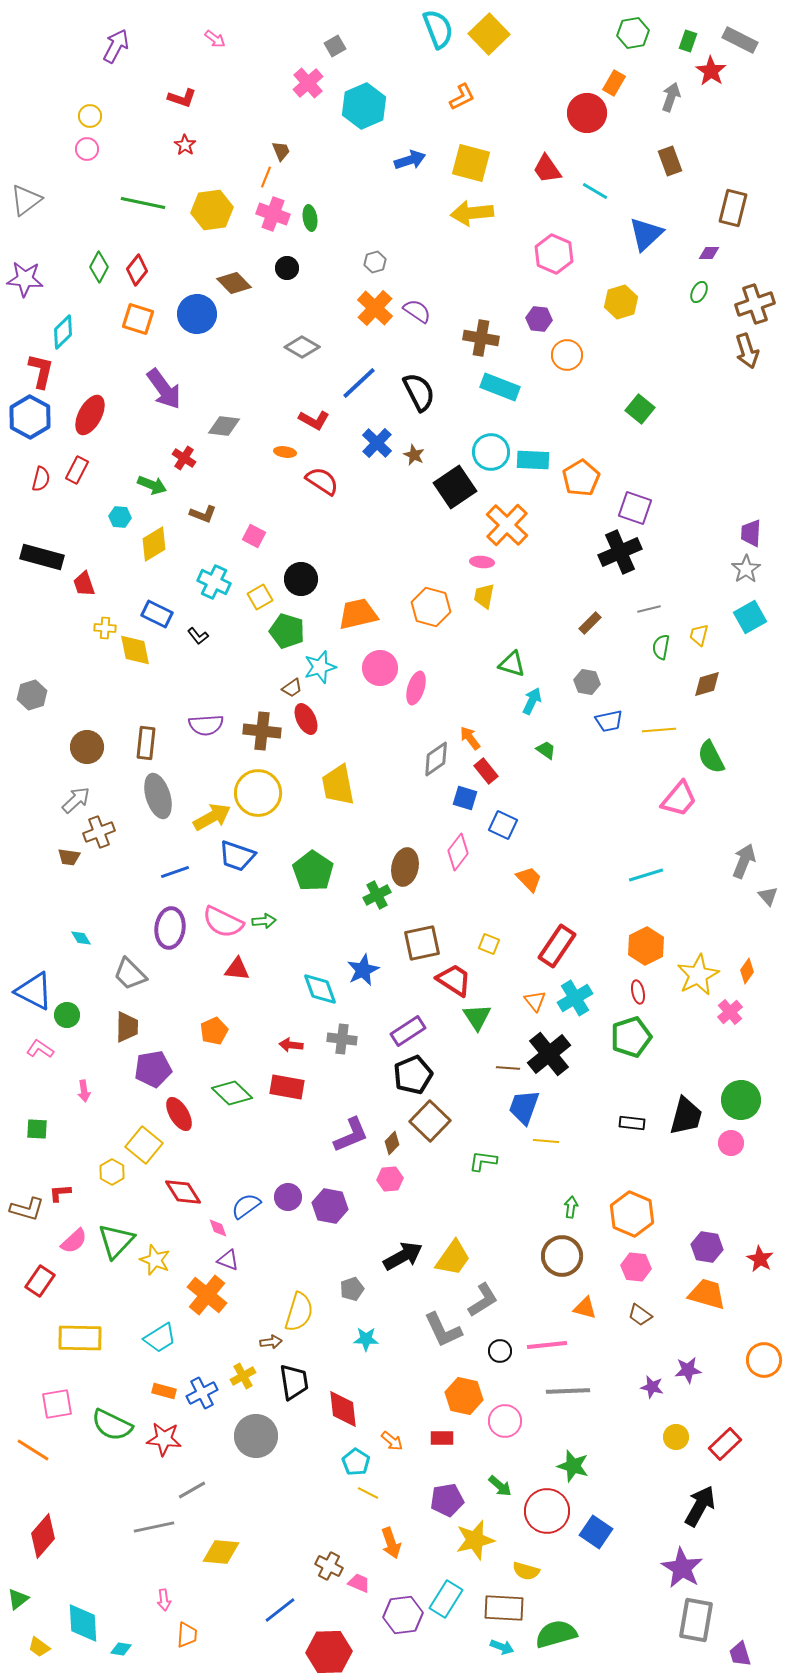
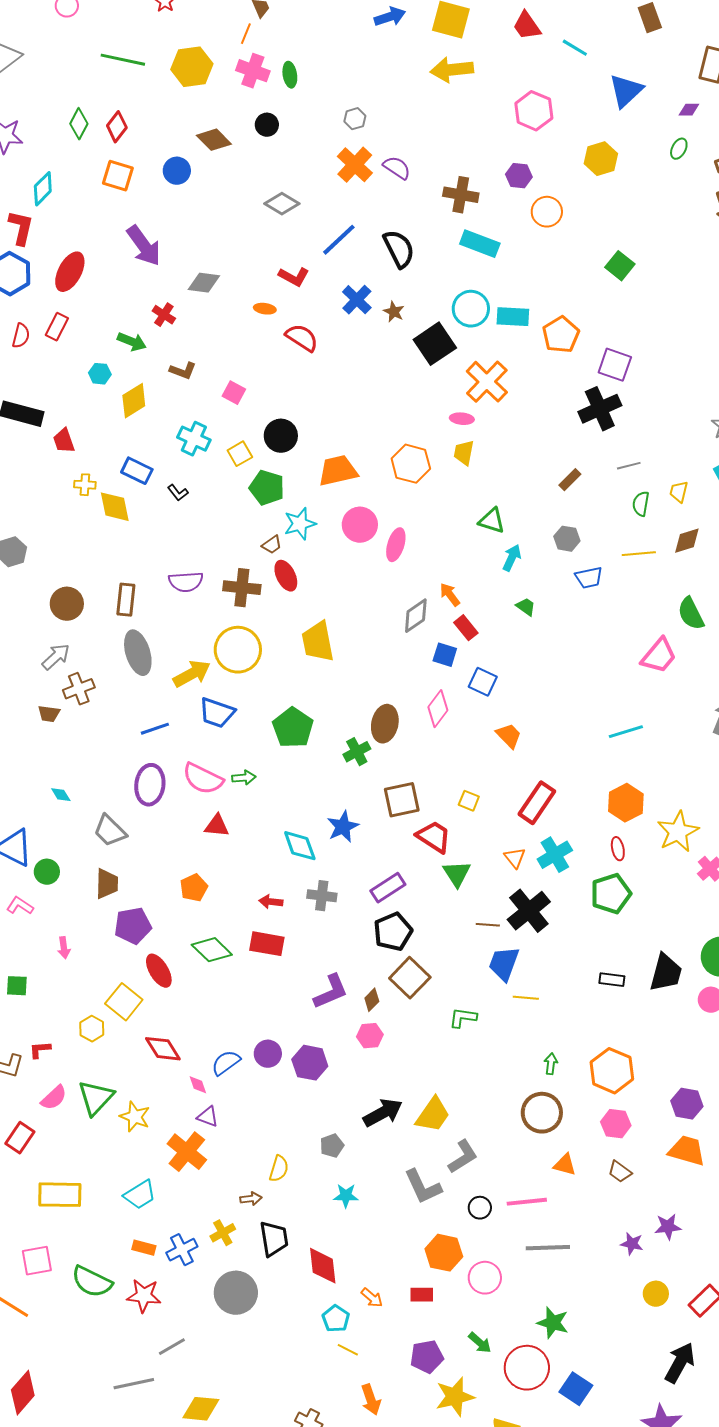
blue circle: (197, 314) -> (177, 171), size x0.7
yellow line: (659, 730) -> (639, 554), moved
yellow semicircle: (299, 1312) -> (279, 1169), size x0.7

